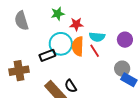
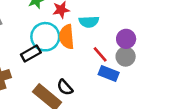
purple circle: (125, 40) -> (126, 39), moved
red line: (95, 51) -> (100, 54), moved
blue rectangle: (129, 80) -> (109, 74), moved

